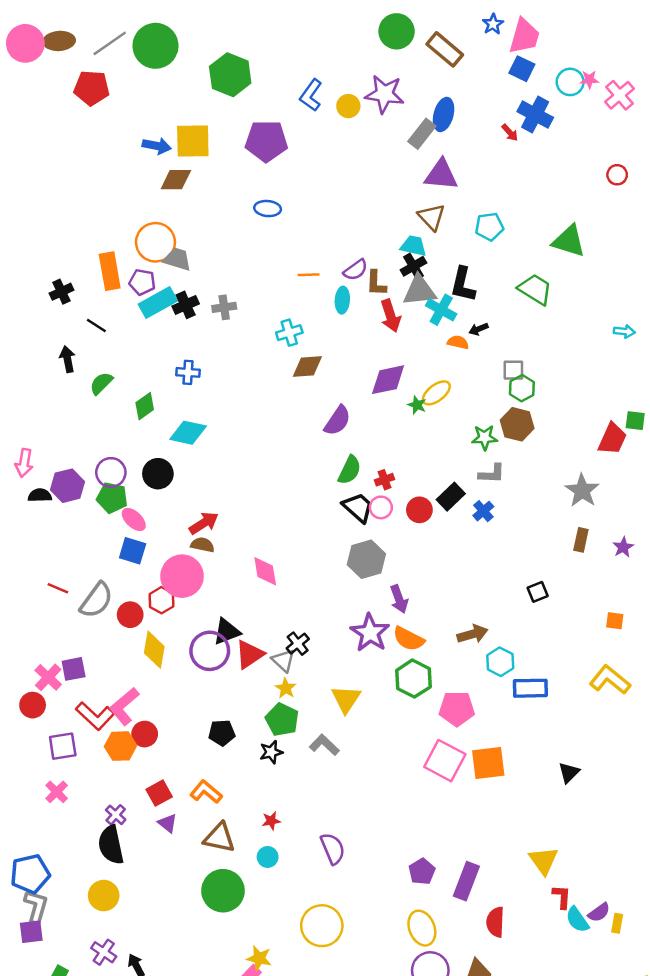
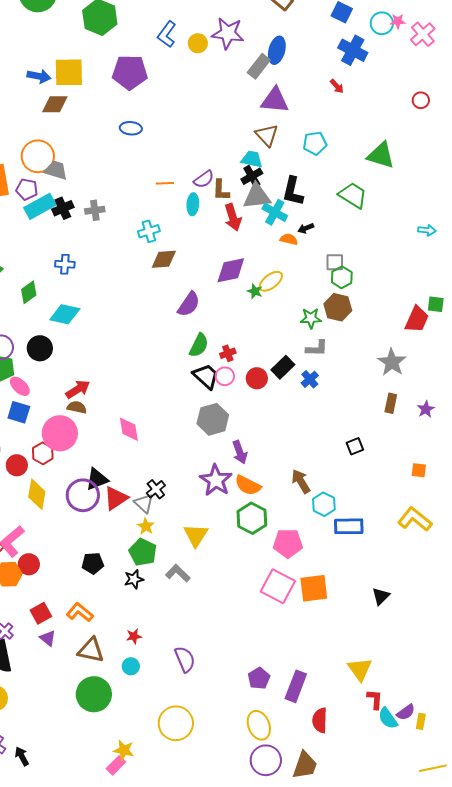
red arrow: (510, 133) -> (337, 86), moved
brown arrow: (472, 634) -> (301, 481), turned -105

